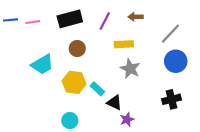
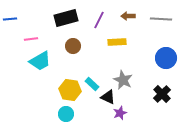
pink line: (33, 22) -> (31, 39), moved
gray line: (170, 34) -> (161, 19), moved, turned 50
gray star: (130, 69) -> (123, 80), moved
yellow hexagon: (74, 82) -> (70, 90), moved
black cross: (171, 99) -> (162, 94), turned -30

